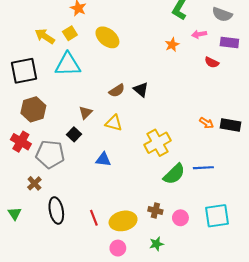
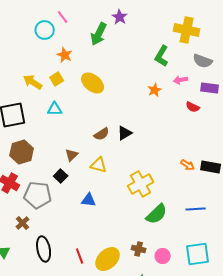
cyan triangle: (68, 64) -> (55, 109), size x0.6
black triangle: (141, 90) -> (125, 133), turned 49
blue line: (203, 168) -> (196, 209), moved
yellow ellipse: (123, 221) -> (108, 259), turned -30

